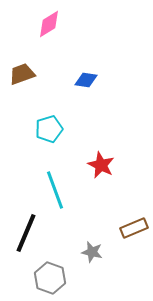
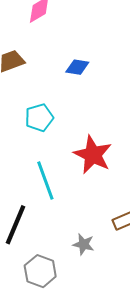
red star: (101, 165) -> (93, 155), size x1.4

